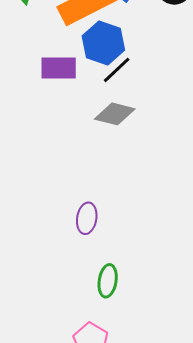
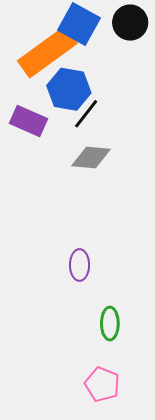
purple rectangle: (59, 68) -> (29, 121), turned 33

